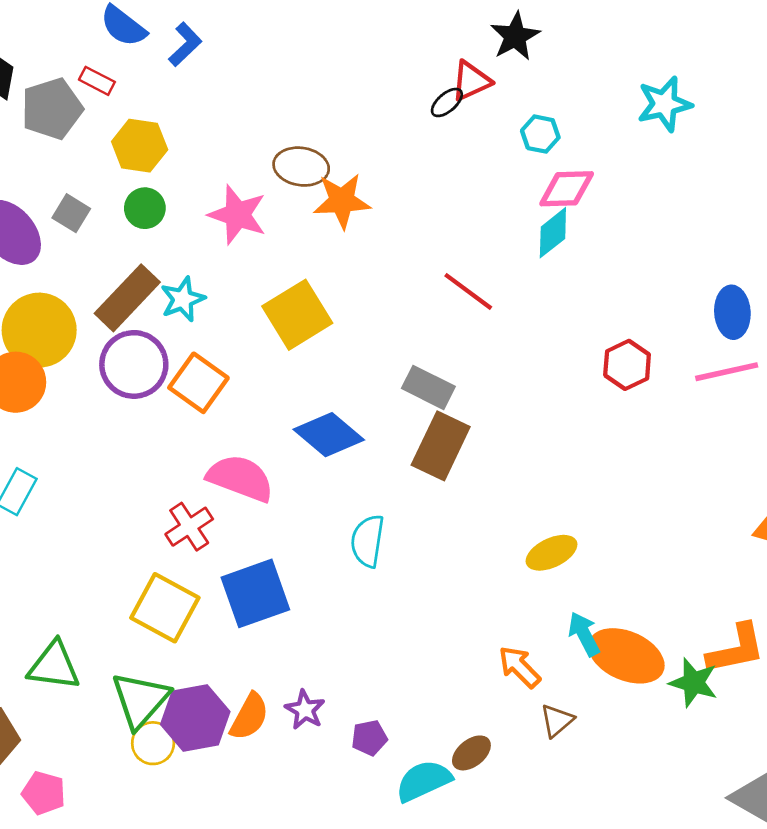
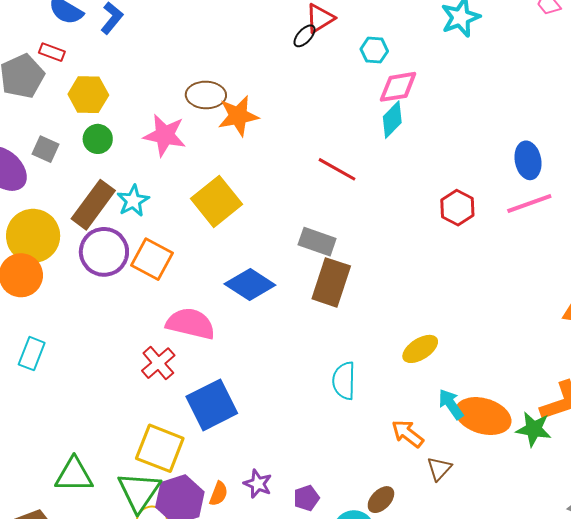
cyan semicircle: (368, 541) -> (344, 381), moved
yellow square: (165, 608) -> (160, 448), moved
orange semicircle: (249, 717) -> (219, 494), size x0.7

